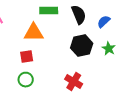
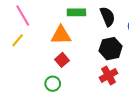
red square: (27, 57) -> (62, 60), moved, turned -32
red cross: (74, 82) -> (108, 75), moved, turned 30

